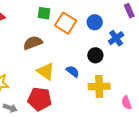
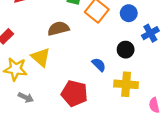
yellow triangle: (46, 71) -> (41, 57), moved
red pentagon: (40, 99) -> (74, 93), moved

